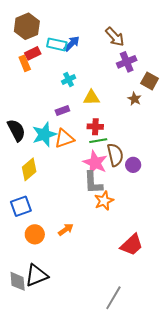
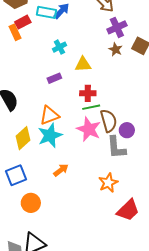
brown star: (134, 99) -> (116, 49), moved
cyan star: (44, 134) -> (50, 135), moved
orange triangle: (64, 138) -> (49, 115), moved
gray L-shape: (93, 183) -> (116, 148), moved
orange star: (104, 201) -> (108, 183), moved
orange arrow: (66, 230) -> (61, 170), moved

